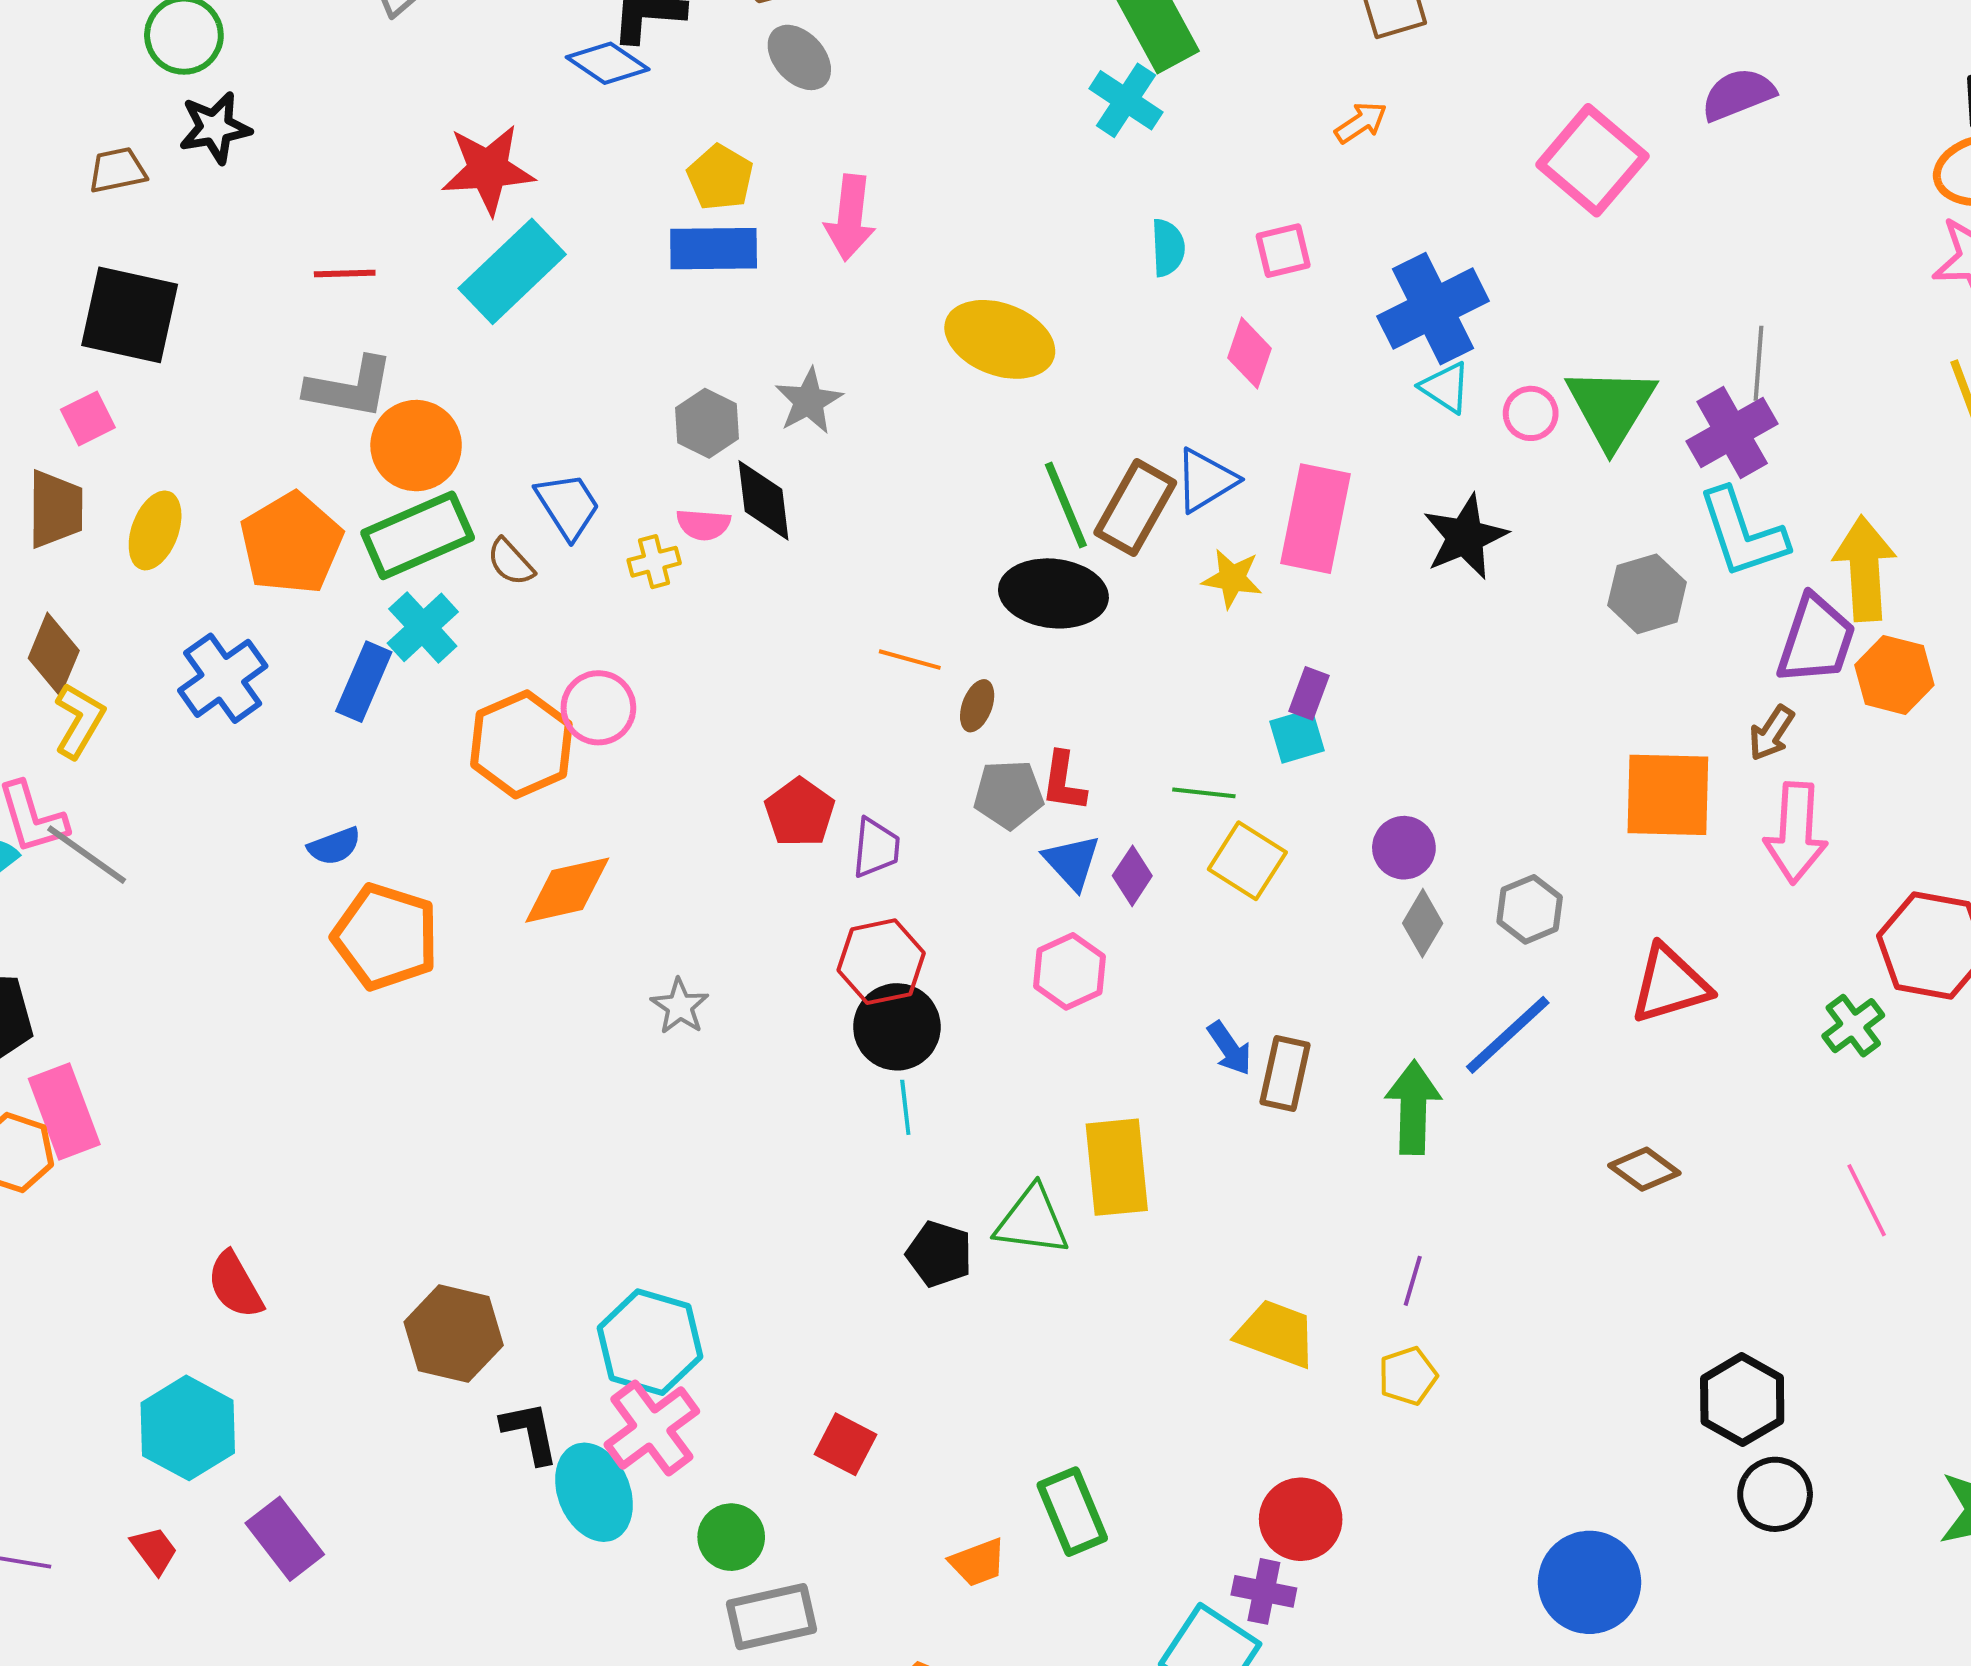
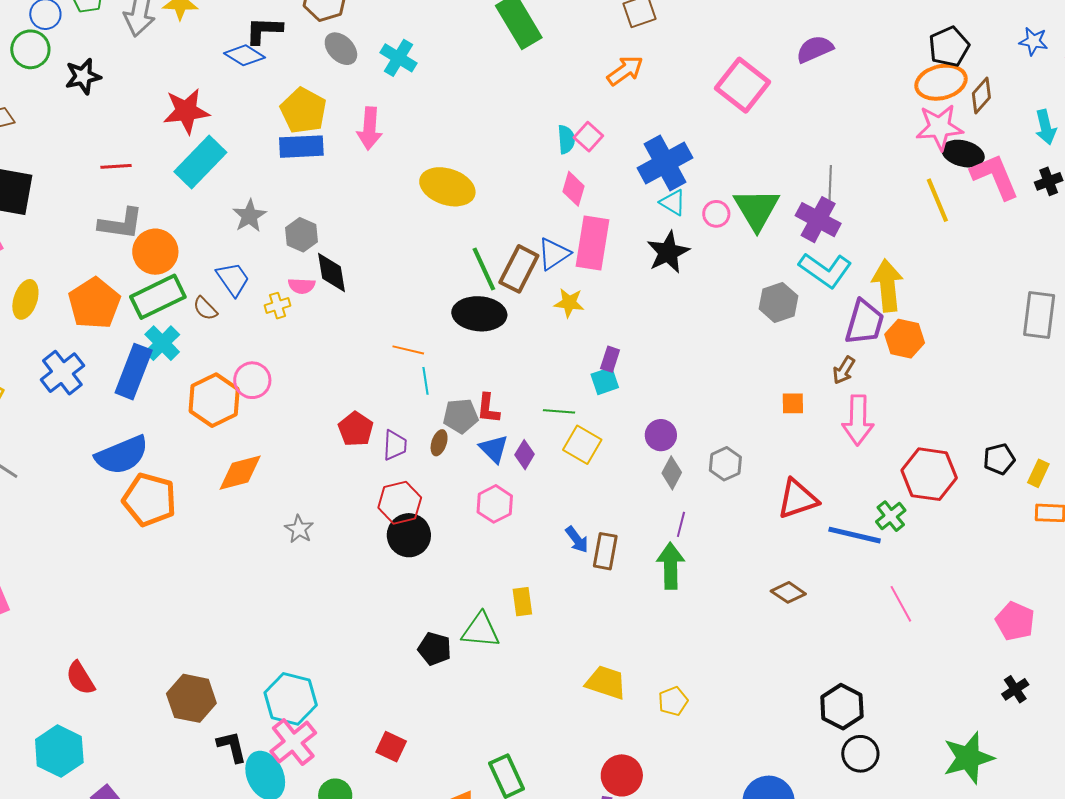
cyan cross: (1126, 100) -> (399, 58), moved
orange arrow: (1361, 123) -> (625, 71), size x1.4
black star: (215, 128) -> (83, 76), moved
yellow pentagon: (720, 177) -> (303, 111), size x1.4
cyan semicircle: (1168, 248) -> (566, 139), moved
pink square: (1283, 251) -> (588, 137), turned -32
gray star: (809, 401) -> (249, 216), moved
purple cross: (1732, 432) -> (818, 220), turned -30
pink rectangle: (1316, 519) -> (592, 243), moved
cyan L-shape: (1742, 533) -> (825, 270), turned -34
black star: (1465, 537) -> (668, 252), moved
blue rectangle: (364, 682) -> (134, 372), size x1.4
brown ellipse: (977, 706) -> (439, 443), moved
orange square: (1668, 795) -> (793, 403), size x0.5
blue semicircle: (334, 846) -> (122, 455), size x2.0
blue line: (1508, 1035) -> (855, 535), moved, turned 58
cyan line: (905, 1107) -> (426, 381), moved
yellow rectangle: (1117, 1167) -> (522, 602), size x0.6
purple line: (1413, 1281) -> (681, 524), moved

